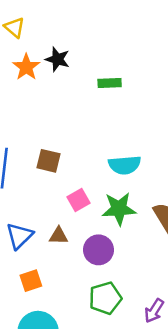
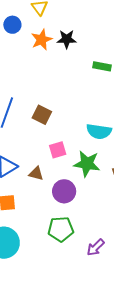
black star: (57, 59) -> (67, 39), turned -30

